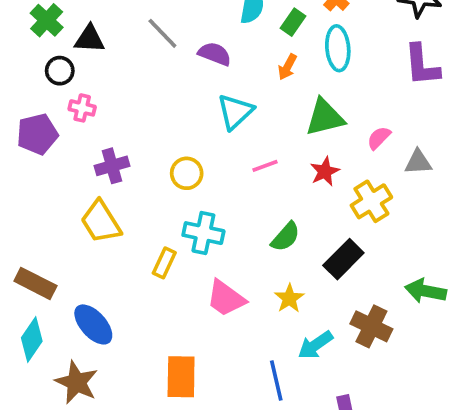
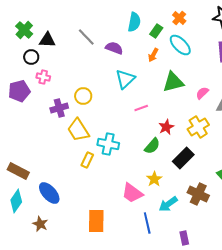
cyan ellipse: (338, 48) -> (180, 45), turned -40
red star: (325, 171) -> (166, 127), moved
yellow circle: (187, 173) -> (83, 96), moved
yellow trapezoid: (101, 222) -> (78, 130), moved
pink trapezoid: (226, 298) -> (132, 193), moved
brown star: (77, 382) -> (40, 224), size x0.7

